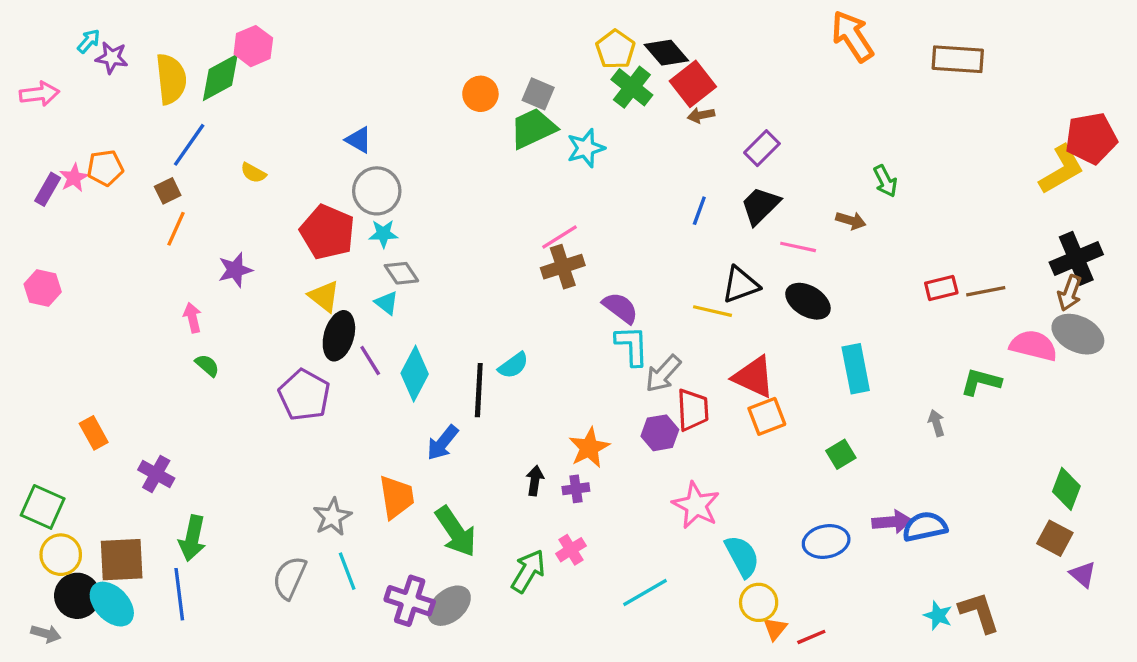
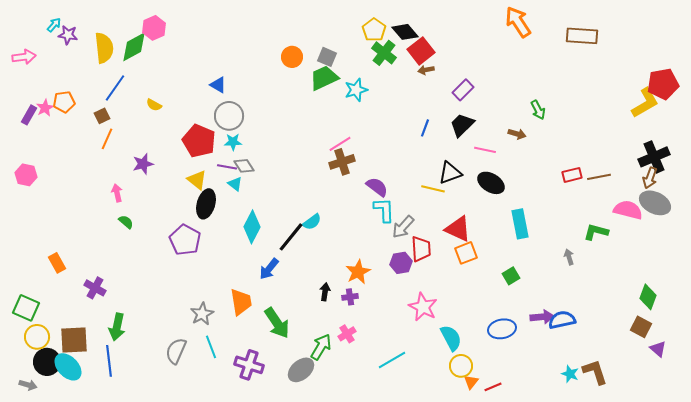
purple line: (370, 360) -> (227, 167), moved, turned -48
black line: (479, 390) -> (291, 237), turned 36
gray ellipse: (449, 606) -> (301, 370), moved

